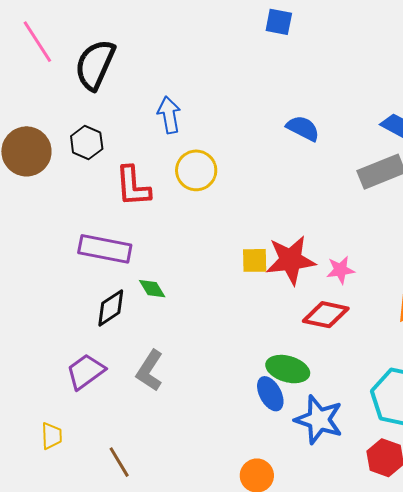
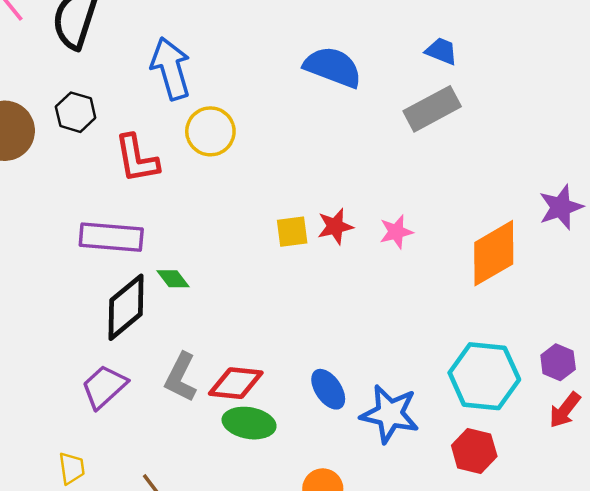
blue arrow: (169, 115) -> (171, 68), size x1.4
blue semicircle: (303, 128) -> (333, 67), size x1.4
red star: (291, 260) -> (335, 226), size x0.6
black diamond: (111, 308) -> (126, 307), size x1.4
red diamond: (326, 315) -> (236, 383), moved
green ellipse: (288, 369) -> (249, 423), moved

